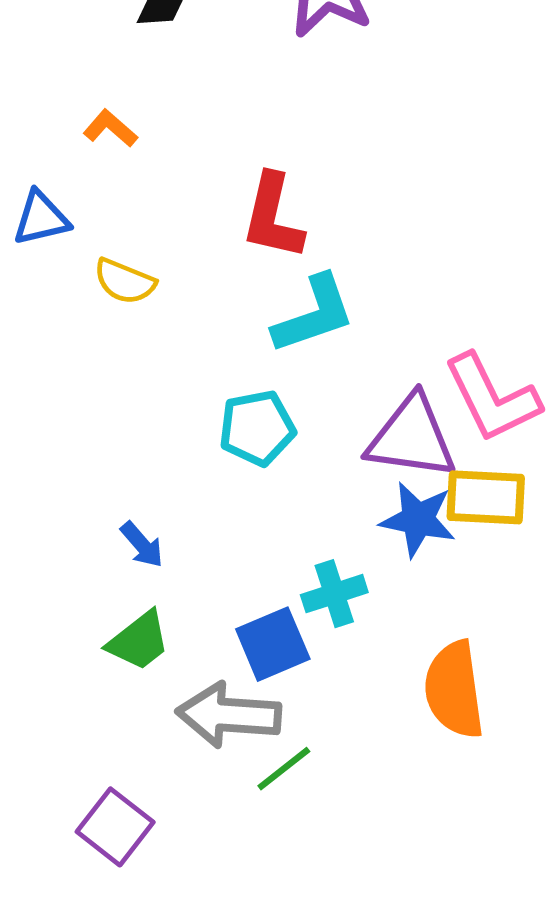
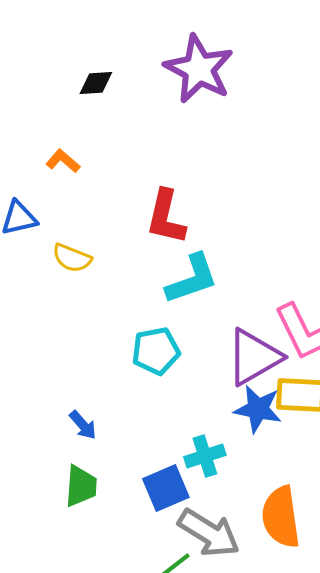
purple triangle: (412, 437) -> (254, 357), turned -38
green trapezoid: (139, 641) -> (81, 486), turned -48
gray arrow: (229, 715) -> (209, 533), moved, turned -152

